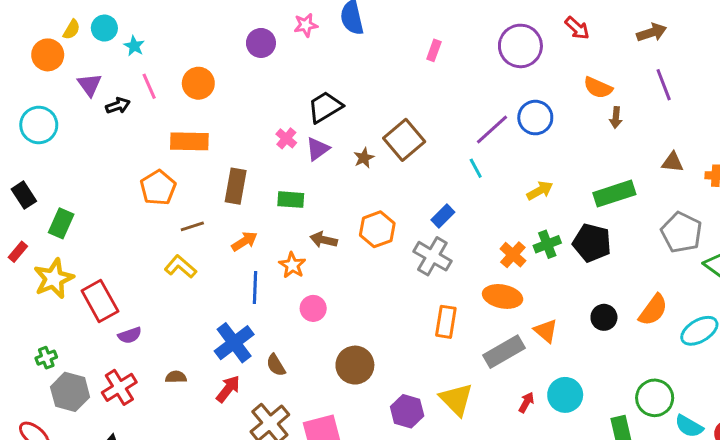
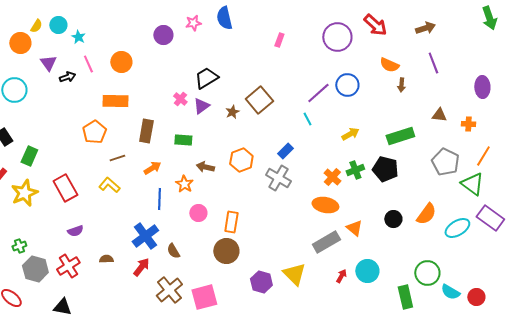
red arrow: (577, 28) -> (375, 25), size x1.4
red rectangle: (100, 301) -> (65, 188), moved
orange rectangle: (446, 322) -> (231, 222), moved

